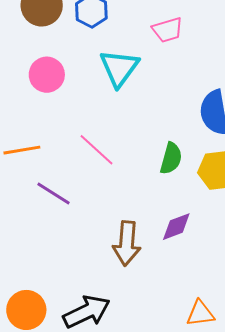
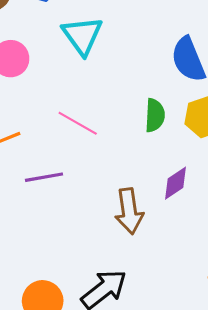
purple line: (54, 194) -> (44, 177), turned -30

